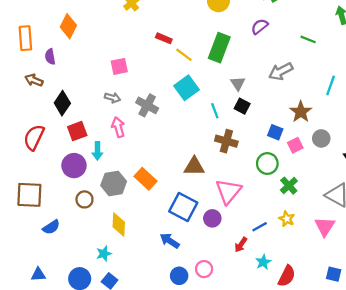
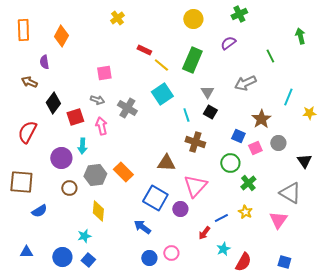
orange rectangle: (25, 38) -> (23, 30), moved
green line: (308, 39) -> (270, 56), turned 40
red square: (77, 131) -> (75, 117), moved

